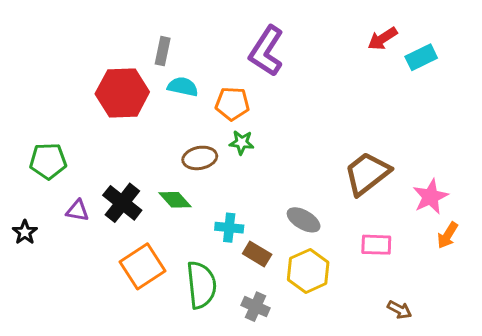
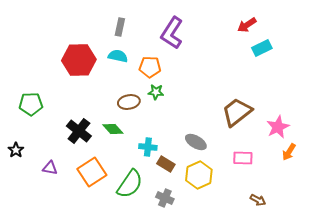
gray rectangle: (163, 51) -> (120, 27), moved
cyan rectangle: (421, 57) -> (262, 48), moved
purple triangle: (77, 211) -> (50, 168), moved
green semicircle: (201, 285) -> (130, 184), turned 40

